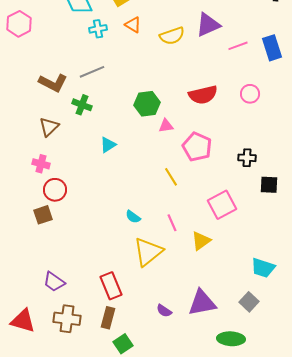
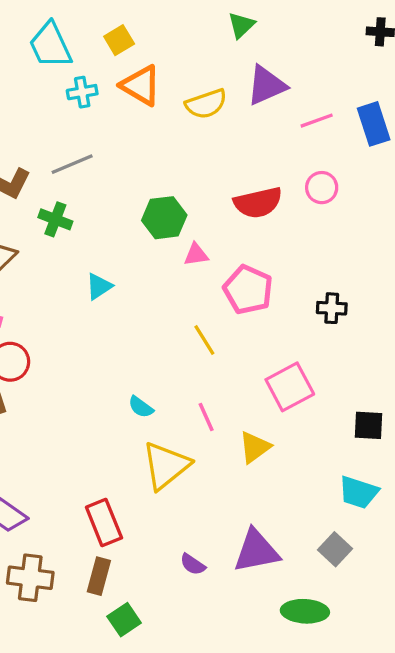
orange triangle: (133, 25) -> (141, 85), size x1.5
pink circle: (250, 94) -> (322, 188), moved
black square: (269, 185) -> (369, 425), moved

